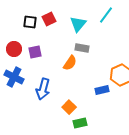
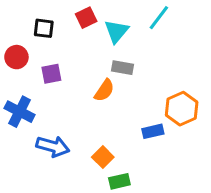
red square: (49, 19) -> (86, 18), moved
red circle: (14, 49) -> (16, 57), moved
blue arrow: (43, 89) -> (53, 146), moved, turned -90

